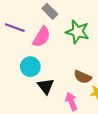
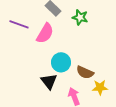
green star: (77, 32) -> (80, 17), moved, size x0.7
cyan circle: (30, 67) -> (61, 62), moved

